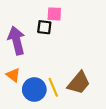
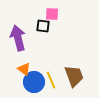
orange triangle: (13, 75) -> (24, 69), moved
brown trapezoid: (79, 83) -> (74, 76), turned -60

